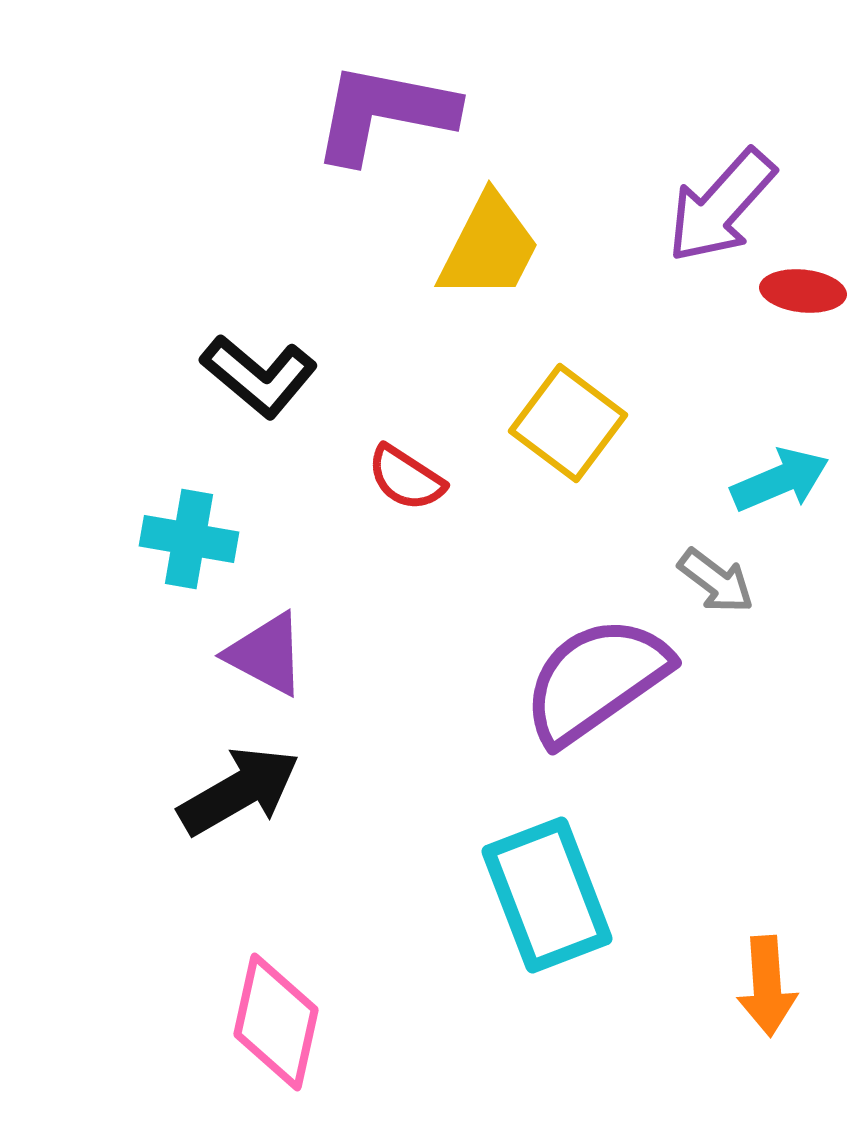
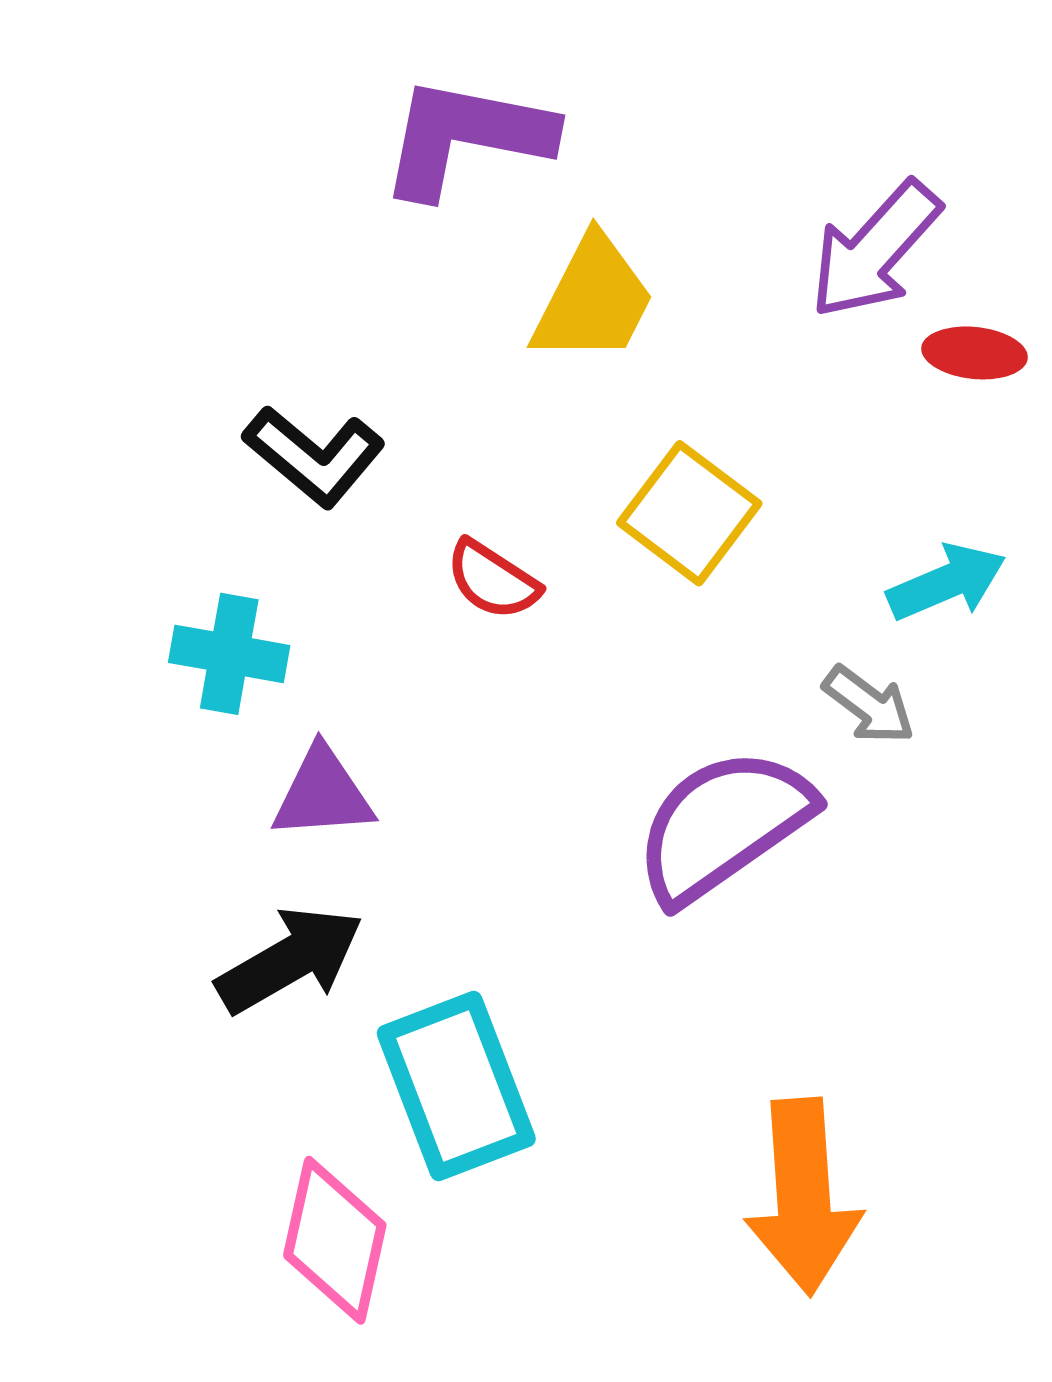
purple triangle: (266, 654) -> (323, 794), turned -32
cyan rectangle: (547, 895) -> (456, 1086), moved
orange arrow: (767, 986) -> (803, 1197), moved, size x1.6

